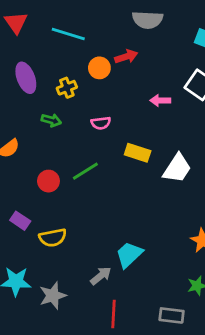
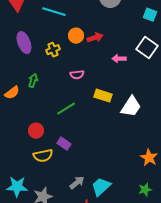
red arrow: (126, 57) -> (95, 38), moved
green arrow: (51, 120) -> (33, 81), moved, turned -88
red circle: (48, 181) -> (36, 131), moved
purple rectangle: (20, 221) -> (64, 144), moved
cyan trapezoid: (129, 255) -> (101, 187), moved

